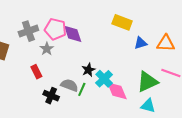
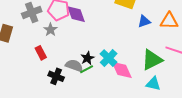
black star: (88, 70) -> (87, 58), moved
green line: (82, 89) -> (87, 69), turned 40

